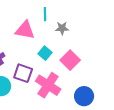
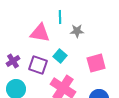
pink square: (70, 60) -> (96, 63), moved, turned 30
purple square: (23, 73) -> (38, 65), moved

